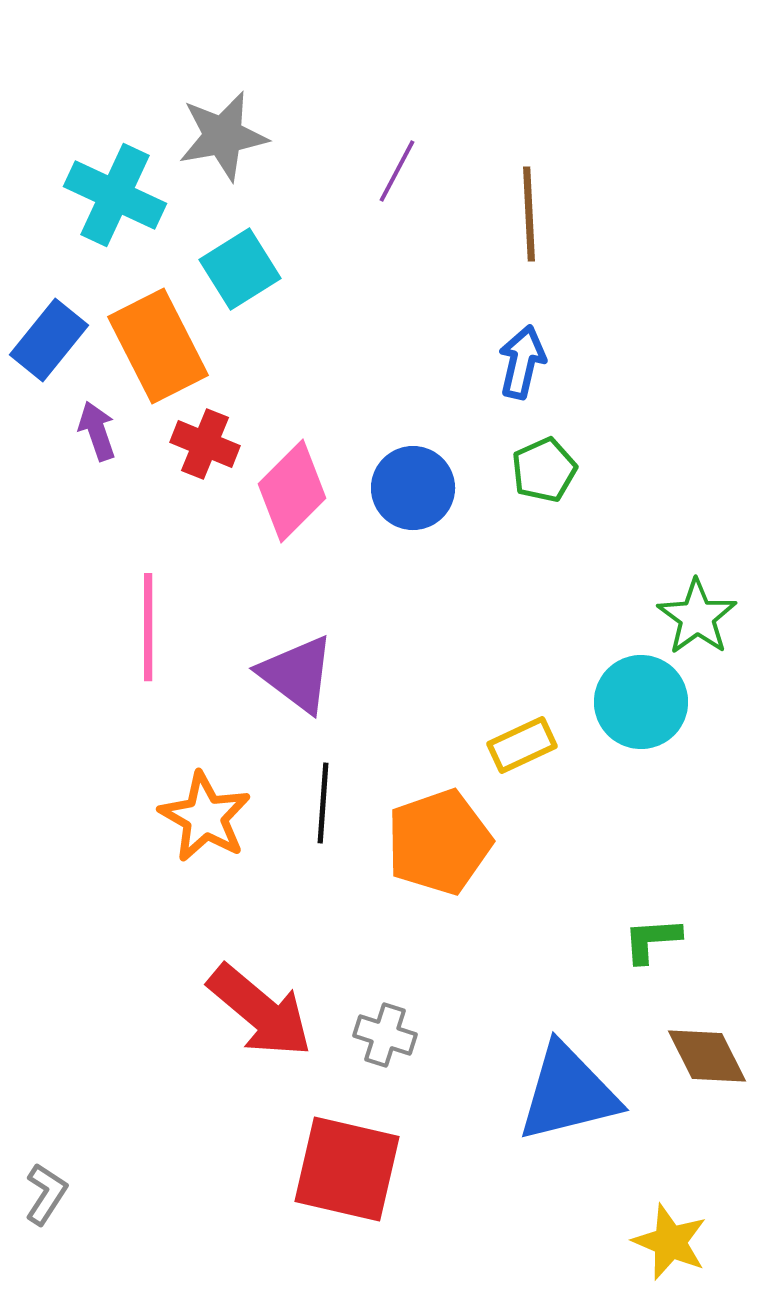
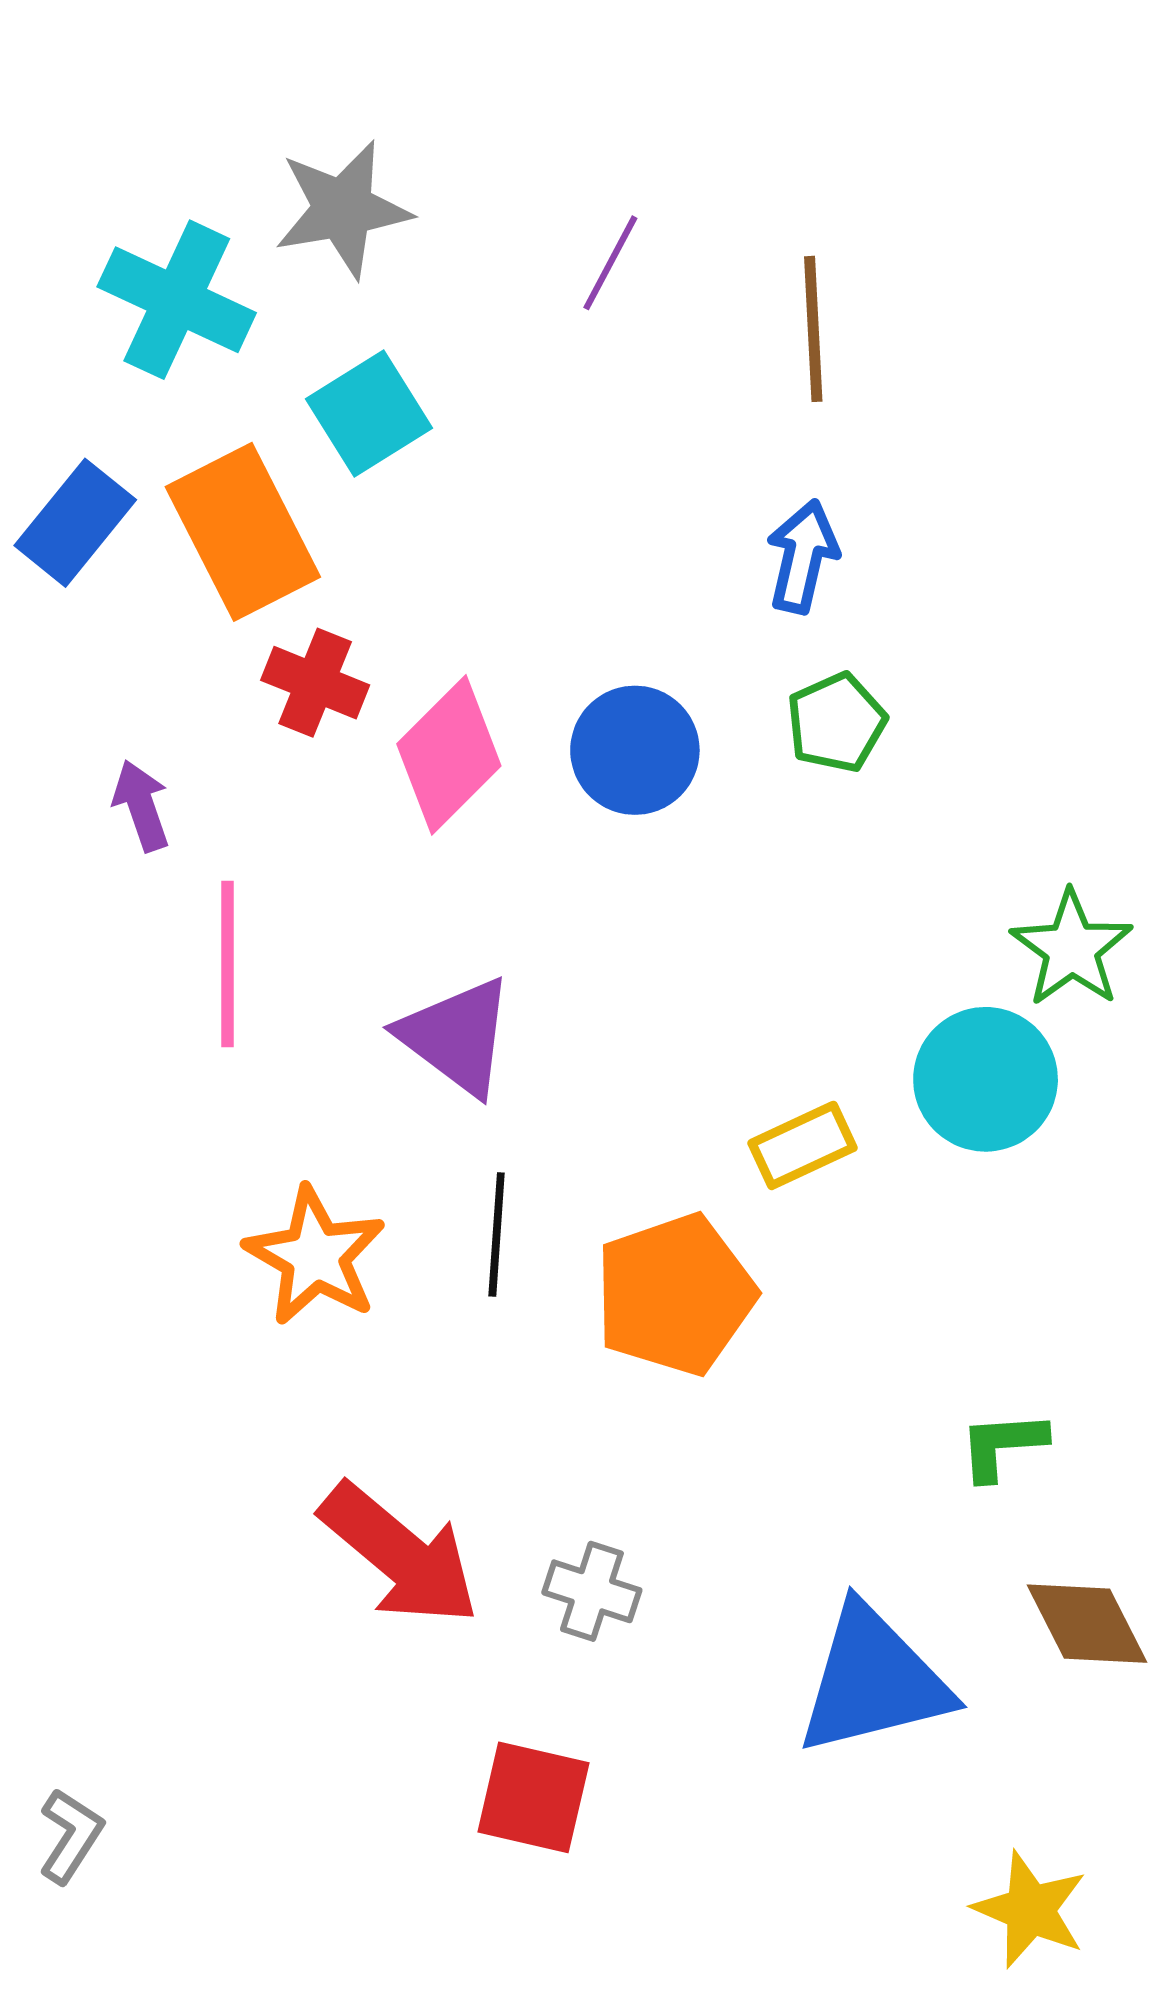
purple arrow: (97, 431) -> (141, 806), moved
red square: (347, 1169) -> (533, 1797), size x0.7

